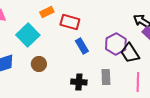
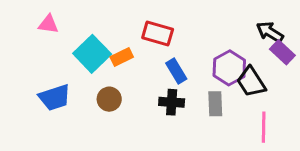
orange rectangle: (47, 12) -> (122, 57), moved
gray rectangle: (106, 77) -> (215, 104), moved
black cross: (79, 82) -> (172, 102), moved

